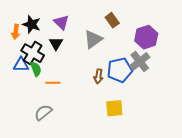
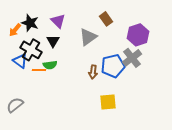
orange arrow: (16, 32) -> (15, 30), turned 32
blue triangle: (21, 65) -> (20, 61), turned 35
green semicircle: (36, 69) -> (50, 65), moved, turned 104
orange line: (53, 83) -> (39, 70), moved
gray semicircle: (43, 112) -> (15, 105), moved

